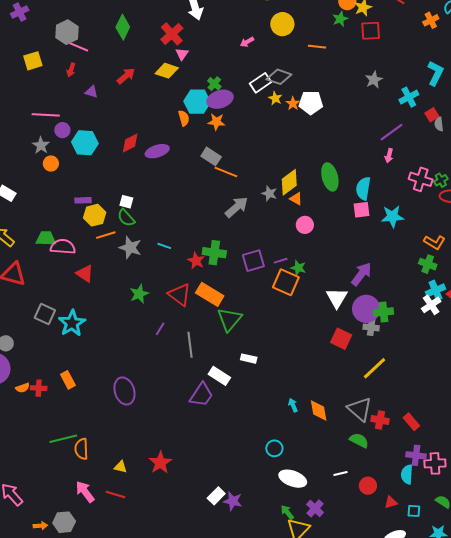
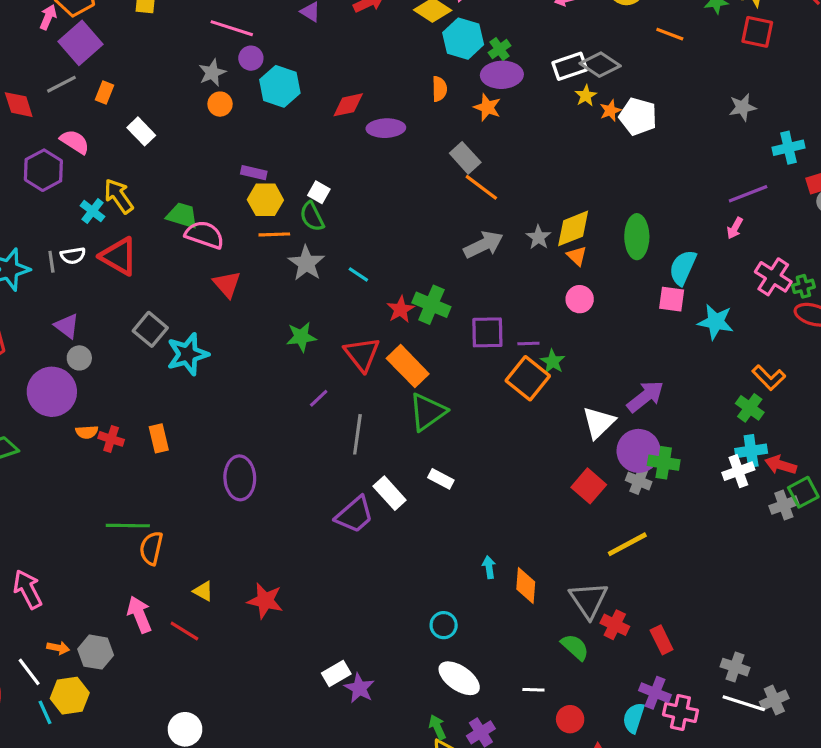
cyan hexagon: (197, 102) -> (463, 39), moved
red star: (160, 463) -> (265, 601), turned 30

